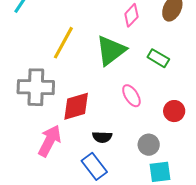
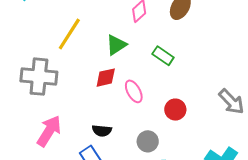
green triangle: (111, 50) -> (116, 45), size x0.7
red diamond: (76, 106) -> (106, 78), moved, size x0.7

